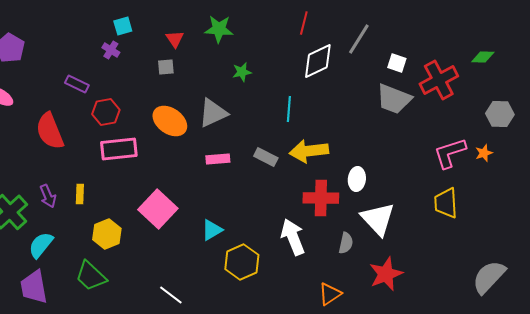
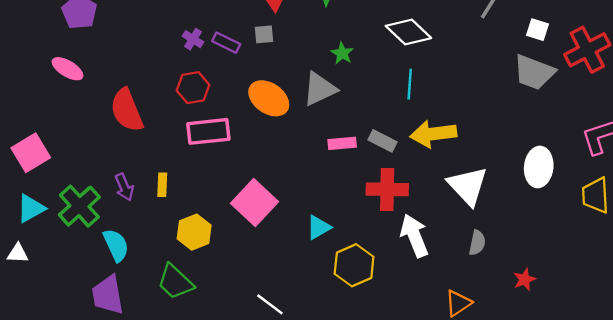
purple cross: (111, 50) -> (193, 39), moved
white diamond: (318, 61) -> (408, 32), moved, turned 69
green star: (242, 72) -> (342, 53), moved, turned -30
purple rectangle: (77, 84) -> (226, 43), moved
pink rectangle: (218, 159) -> (342, 143), moved
white ellipse: (357, 179) -> (539, 167), moved, size x1.4
red cross: (321, 198) -> (387, 189), moved
white triangle: (378, 219) -> (468, 186), moved
cyan semicircle: (41, 245) -> (116, 245), turned 116
red star: (386, 274) -> (525, 279), size x0.6

